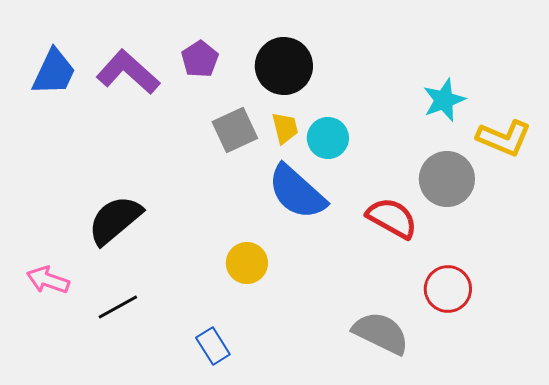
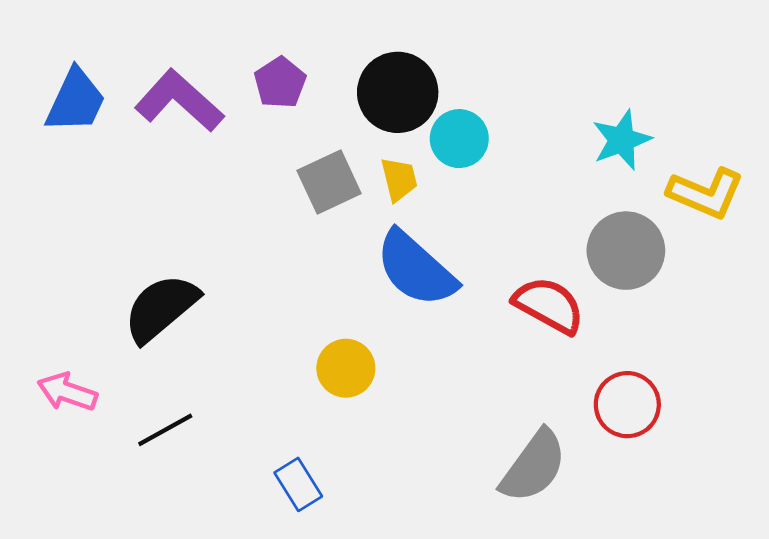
cyan circle: (328, 138) -> (459, 139), moved
gray semicircle: (381, 333) -> (533, 466), turned 100

